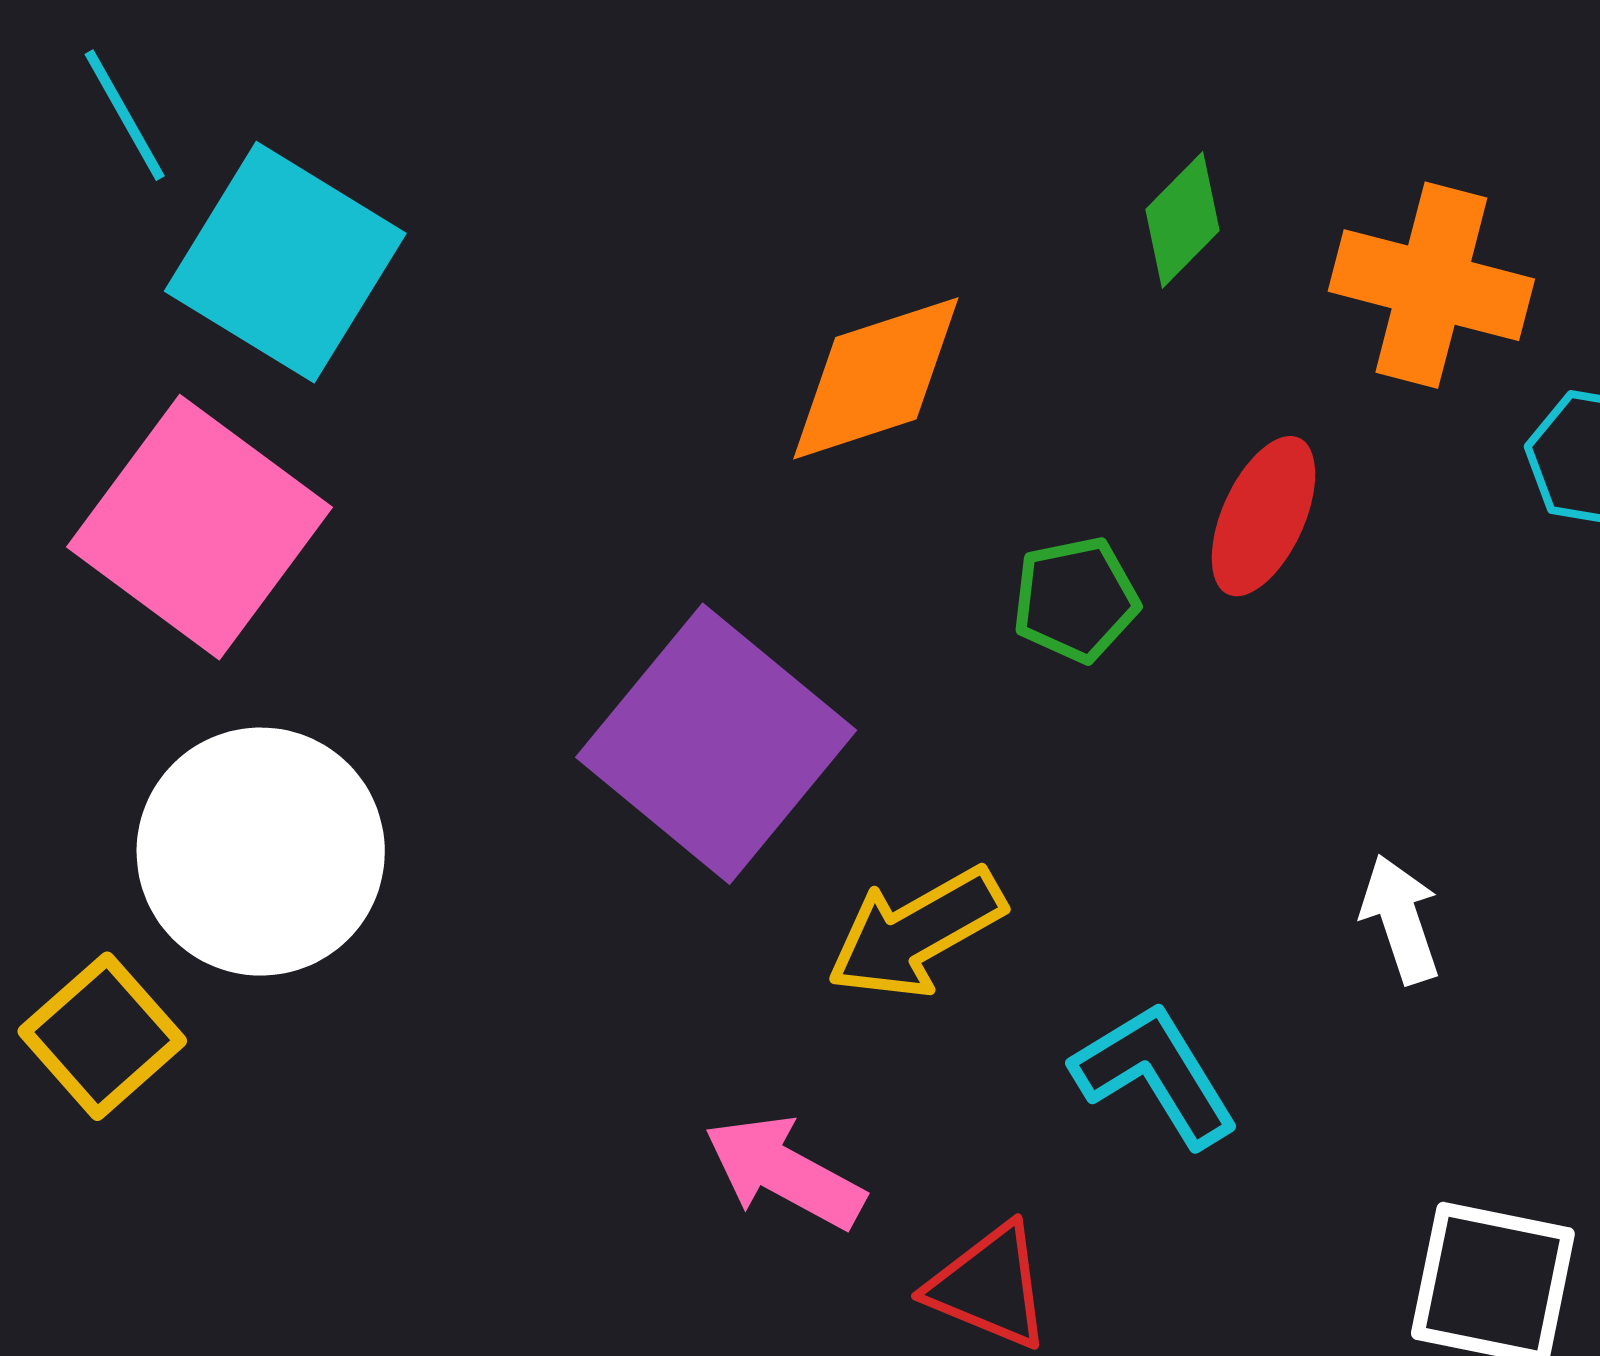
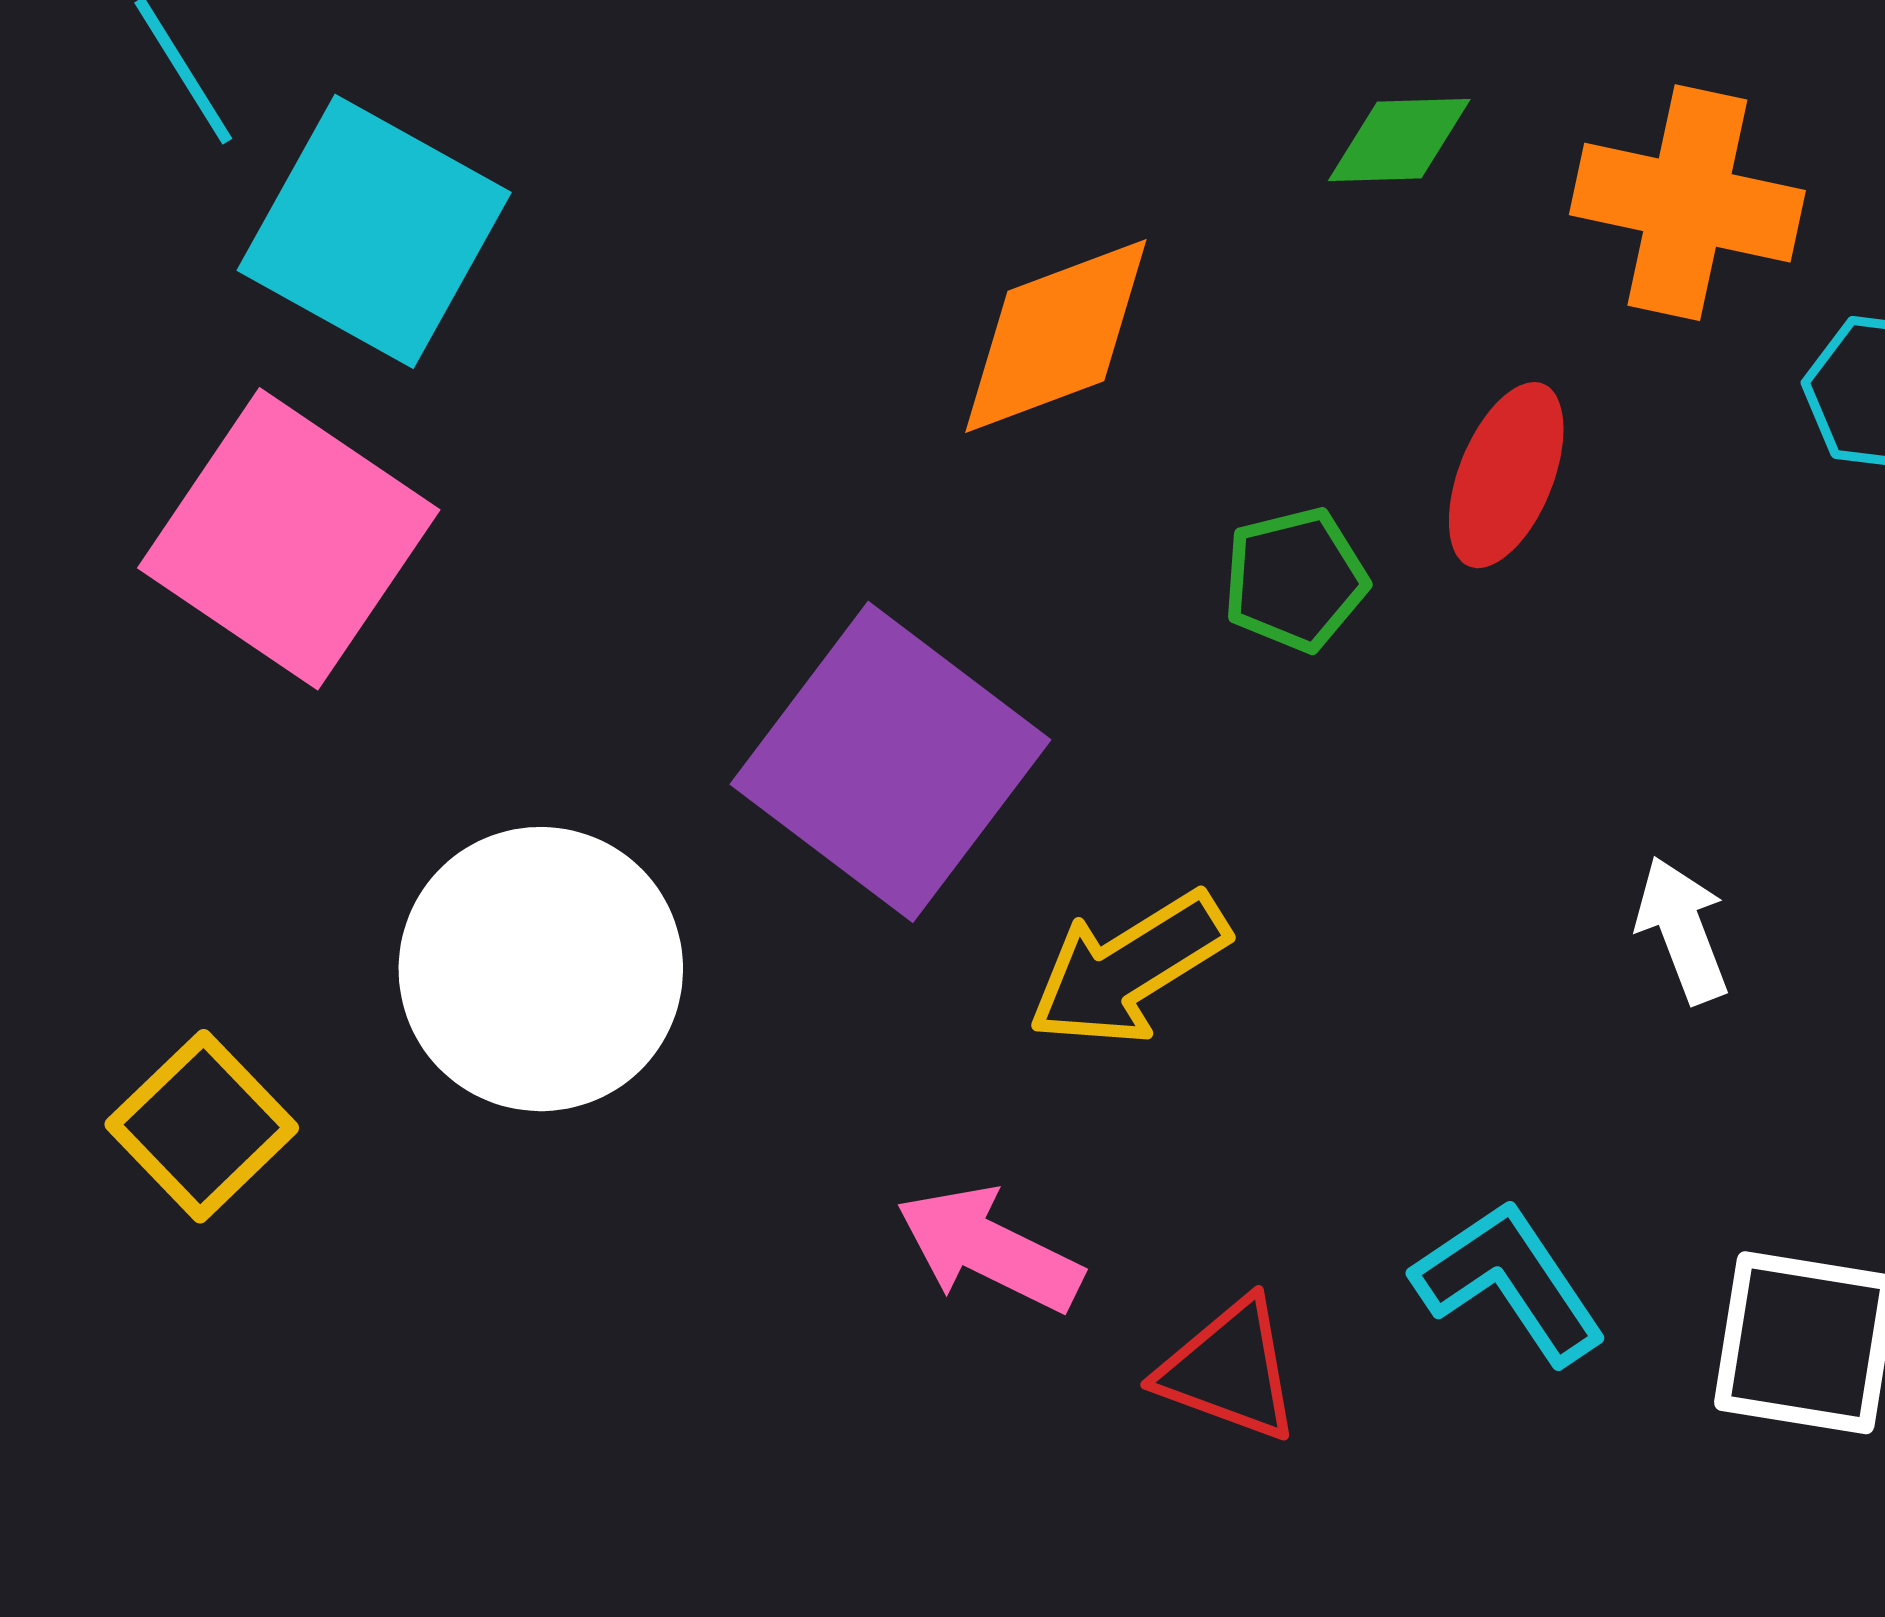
green diamond: (1182, 220) -> (1399, 140), turned 46
white circle: (261, 852) -> (541, 969), moved
cyan L-shape: (1155, 1074) -> (1510, 1282), moved

